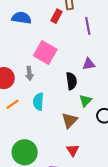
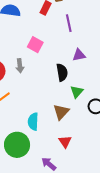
purple line: (88, 26) -> (69, 23), moved
pink square: (45, 53) -> (35, 45), size x0.7
cyan semicircle: (38, 102) -> (33, 122), moved

